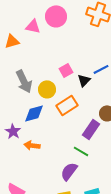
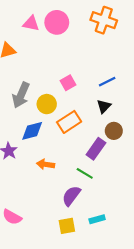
pink triangle: (33, 26) -> (31, 23), moved
black triangle: (84, 80) -> (104, 106), moved
gray arrow: (24, 81) -> (21, 95), turned 50
orange arrow: (32, 145) -> (46, 164), moved

